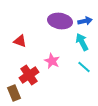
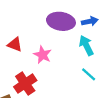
pink star: (52, 61) -> (43, 55), moved

